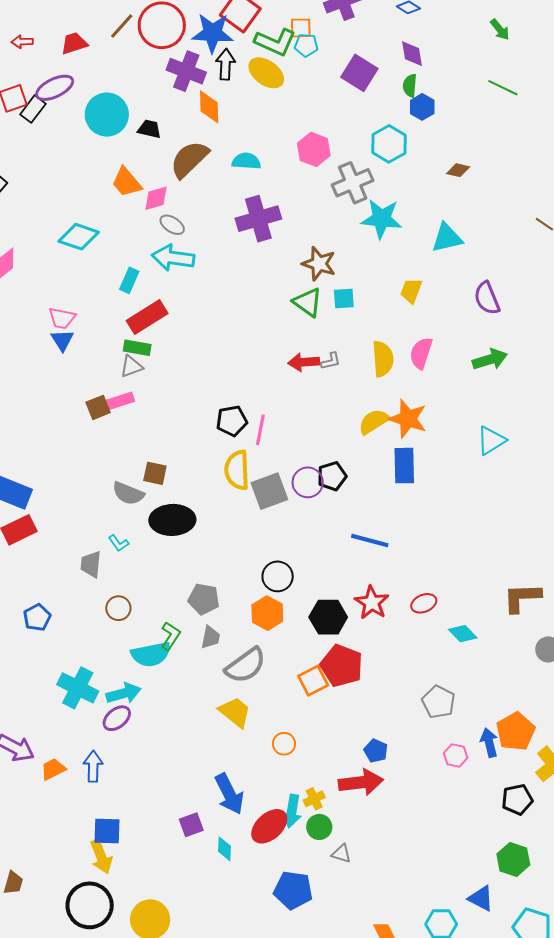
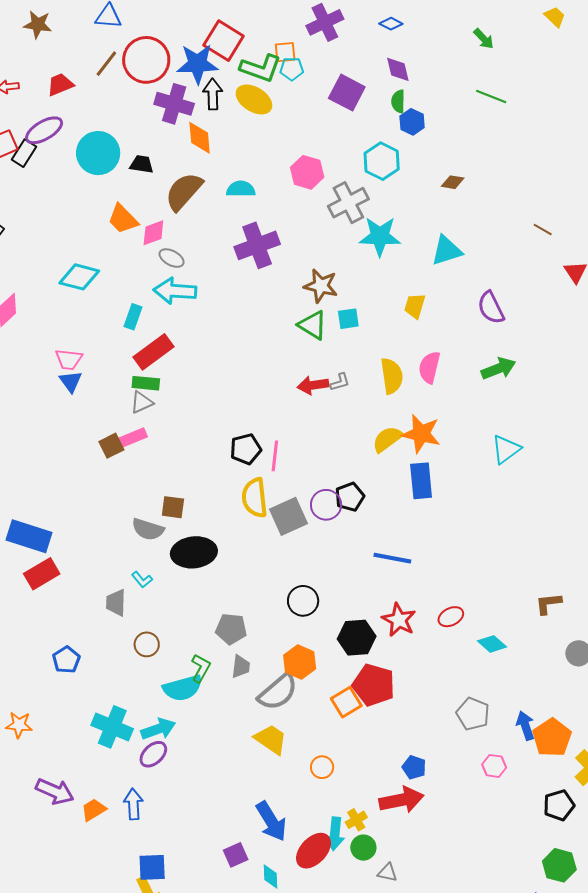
brown L-shape: (522, 598) -> (548, 604), size x0.7
orange hexagon: (267, 613) -> (300, 662), moved
blue arrow: (489, 743) -> (525, 726), moved

